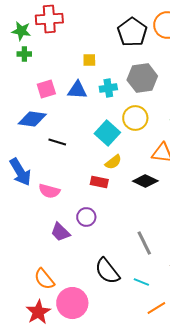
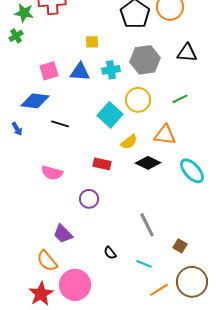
green cross: (24, 54) -> (16, 36), moved, turned -32
yellow semicircle: (113, 162) -> (129, 142), moved
blue arrow: (20, 172) -> (17, 129), moved, size x0.5
purple trapezoid: (60, 232) -> (63, 234), moved
black semicircle: (107, 271) -> (110, 253), size x0.5

